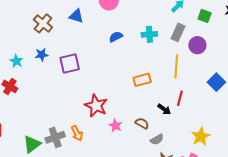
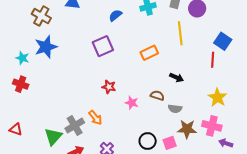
blue star: (42, 55) -> (46, 47), size x1.6
purple square: (70, 64) -> (103, 46), moved
red line: (180, 98) -> (213, 60), moved
red star: (96, 106) -> (109, 87), size x0.6
gray semicircle: (157, 139) -> (175, 109), turned 48

